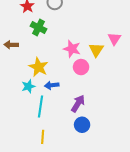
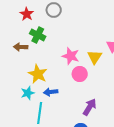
brown arrow: (11, 45) -> (21, 47), moved
purple arrow: (78, 103) -> (90, 107), moved

